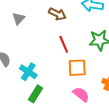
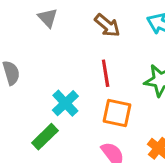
gray triangle: (19, 19) -> (48, 18), turned -40
cyan cross: (28, 72) -> (65, 103), moved

